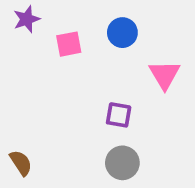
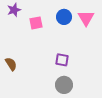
pink triangle: (165, 75) -> (86, 18), moved
brown semicircle: (21, 163) -> (11, 64), moved

